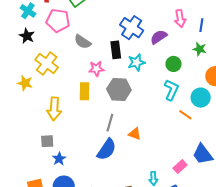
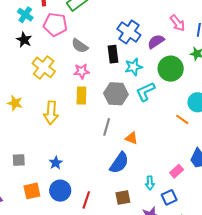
pink arrow: (180, 18) -> (177, 23), turned -30
green circle: (173, 64) -> (171, 69), size x1.6
pink star: (96, 69) -> (82, 71), moved
yellow star: (25, 83) -> (15, 103), moved
cyan L-shape: (171, 90) -> (145, 92), moved, turned -140
gray square: (47, 141) -> (19, 160), moved
blue semicircle: (107, 149) -> (119, 163), moved

